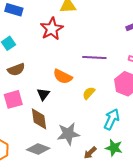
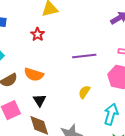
red star: (52, 29) -> (38, 34), size x0.6
orange semicircle: (63, 77) -> (34, 74), moved

